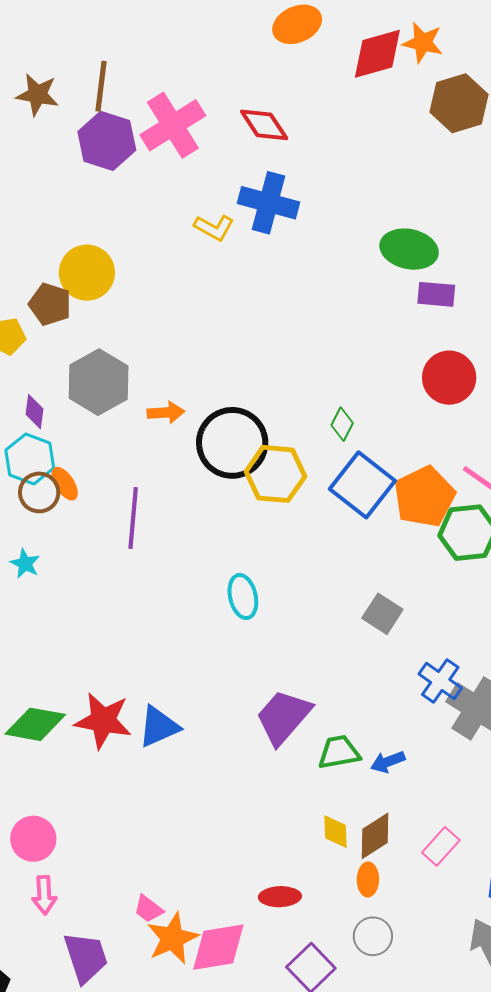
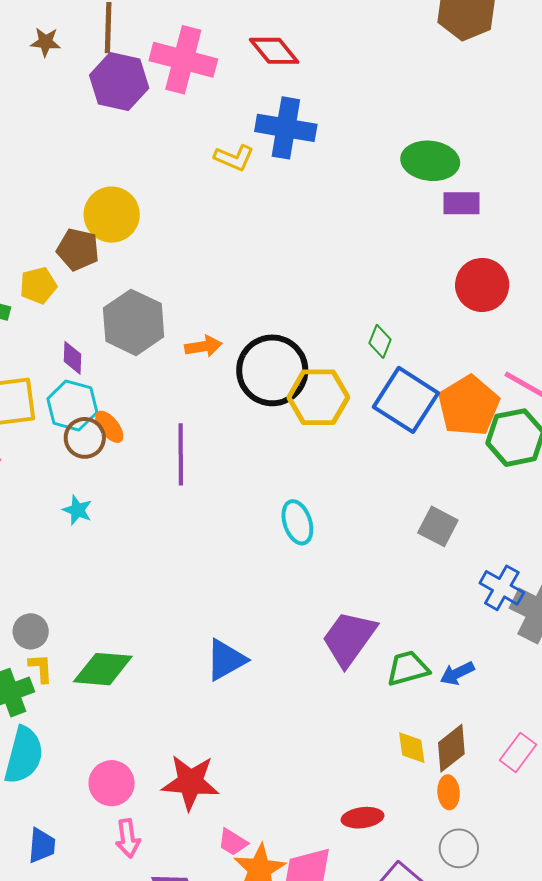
brown star: (37, 95) -> (46, 42), size x0.7
pink cross: (173, 125) -> (183, 60), turned -38
red star: (103, 721) -> (190, 782), moved

